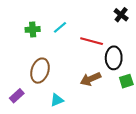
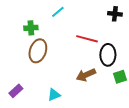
black cross: (121, 15) -> (115, 14), turned -32
cyan line: (60, 27) -> (58, 12), moved
brown ellipse: (40, 71) -> (38, 51), moved

